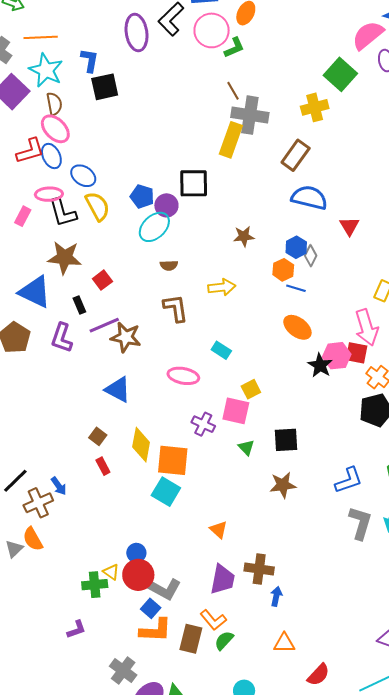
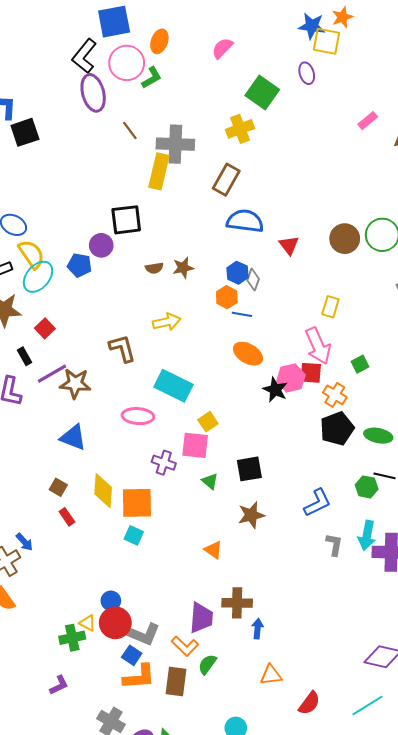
purple ellipse: (137, 32) -> (93, 93), moved
pink semicircle: (368, 35) -> (222, 48), moved, size x0.7
brown line: (233, 91) -> (130, 131), moved
blue pentagon: (142, 196) -> (80, 265), moved
cyan ellipse: (154, 227) -> (38, 277), moved
brown semicircle: (169, 265) -> (154, 268), moved
cyan rectangle: (221, 350) -> (174, 386), size x1.8
cyan square: (166, 492) -> (134, 535), size x0.7
gray L-shape: (360, 523) -> (334, 545), size x0.7
orange triangle: (219, 530) -> (213, 550), moved
orange L-shape: (213, 620) -> (185, 646), moved
green semicircle: (224, 640) -> (207, 664), moved

